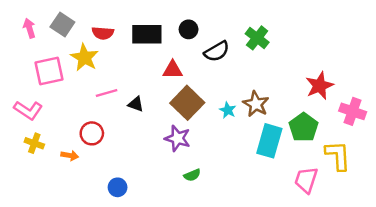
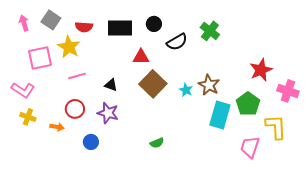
pink line: (107, 93) -> (77, 76), moved
purple star: (178, 138) -> (108, 113), moved
blue circle: (118, 187) -> (91, 142), moved

